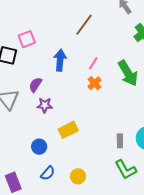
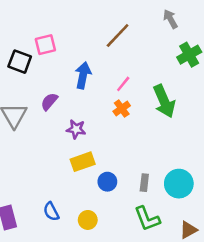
purple star: (45, 105) -> (76, 129), moved
blue circle: (39, 147) -> (107, 182), moved
blue semicircle: (48, 173) -> (51, 212), turned 105

